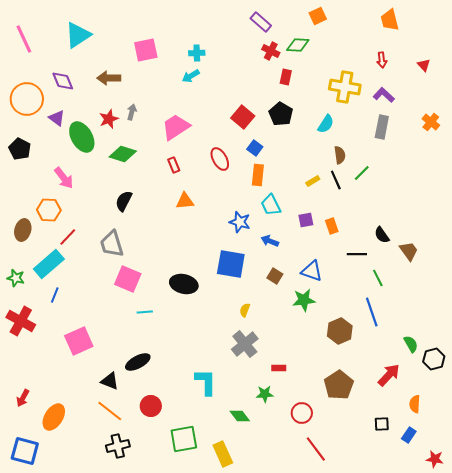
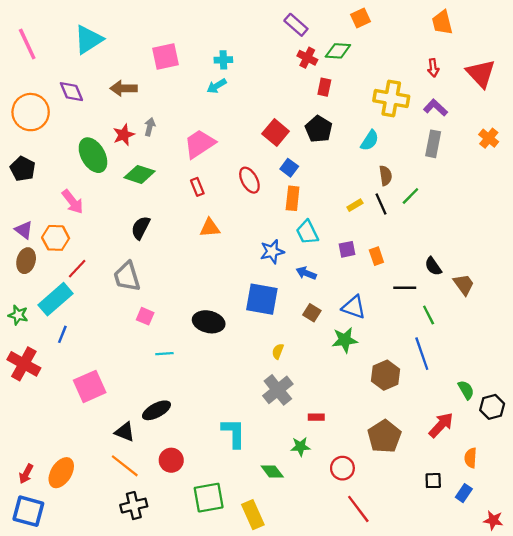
red triangle: (424, 65) -> (481, 74), size x2.0
purple triangle: (57, 118) -> (24, 230), moved
blue star: (240, 222) -> (272, 252), turned -30
pink square: (128, 279) -> (145, 316), size x0.6
red arrow: (23, 398) -> (26, 474), moved

